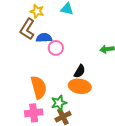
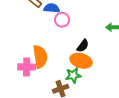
green star: (59, 103) -> (73, 75), moved
pink cross: (34, 113) -> (27, 67), moved

